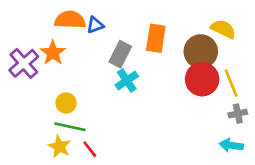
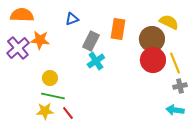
orange semicircle: (70, 20) -> (22, 15), moved
orange star: (53, 53) -> (40, 40), turned -30
yellow star: (59, 147) -> (45, 111), turned -30

